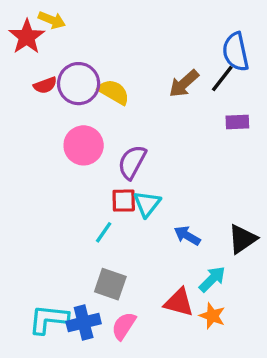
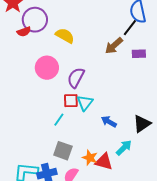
purple circle: (79, 84) -> (35, 20), moved
brown arrow: (184, 84) -> (114, 46), moved
orange star: (212, 316) -> (90, 158), moved

